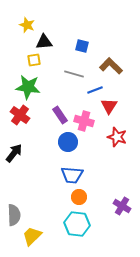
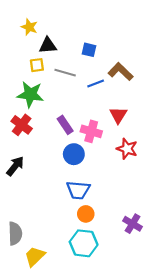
gray line: (74, 74) -> (65, 73), moved
blue line: (95, 90) -> (96, 84), moved

